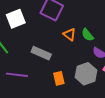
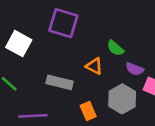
white square: (16, 19) -> (19, 44), turned -30
orange triangle: (69, 35) -> (94, 66), moved

